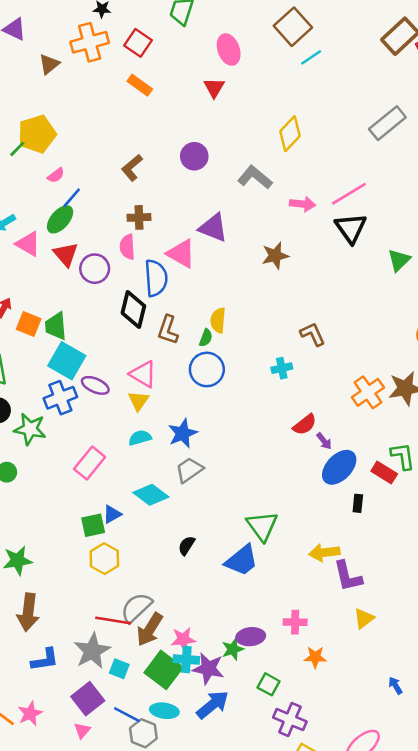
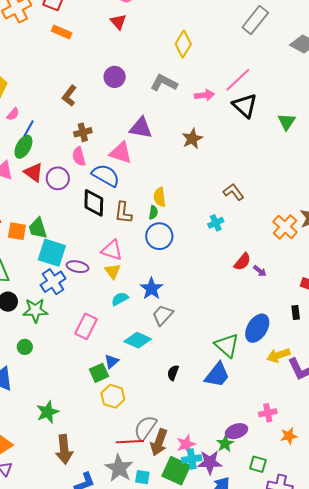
blue semicircle: (156, 278) -> (106, 175), turned -44
blue ellipse: (339, 467) -> (257, 328), moved

